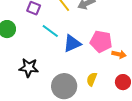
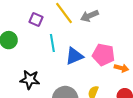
cyan line: (50, 31) -> (52, 43), turned 42

